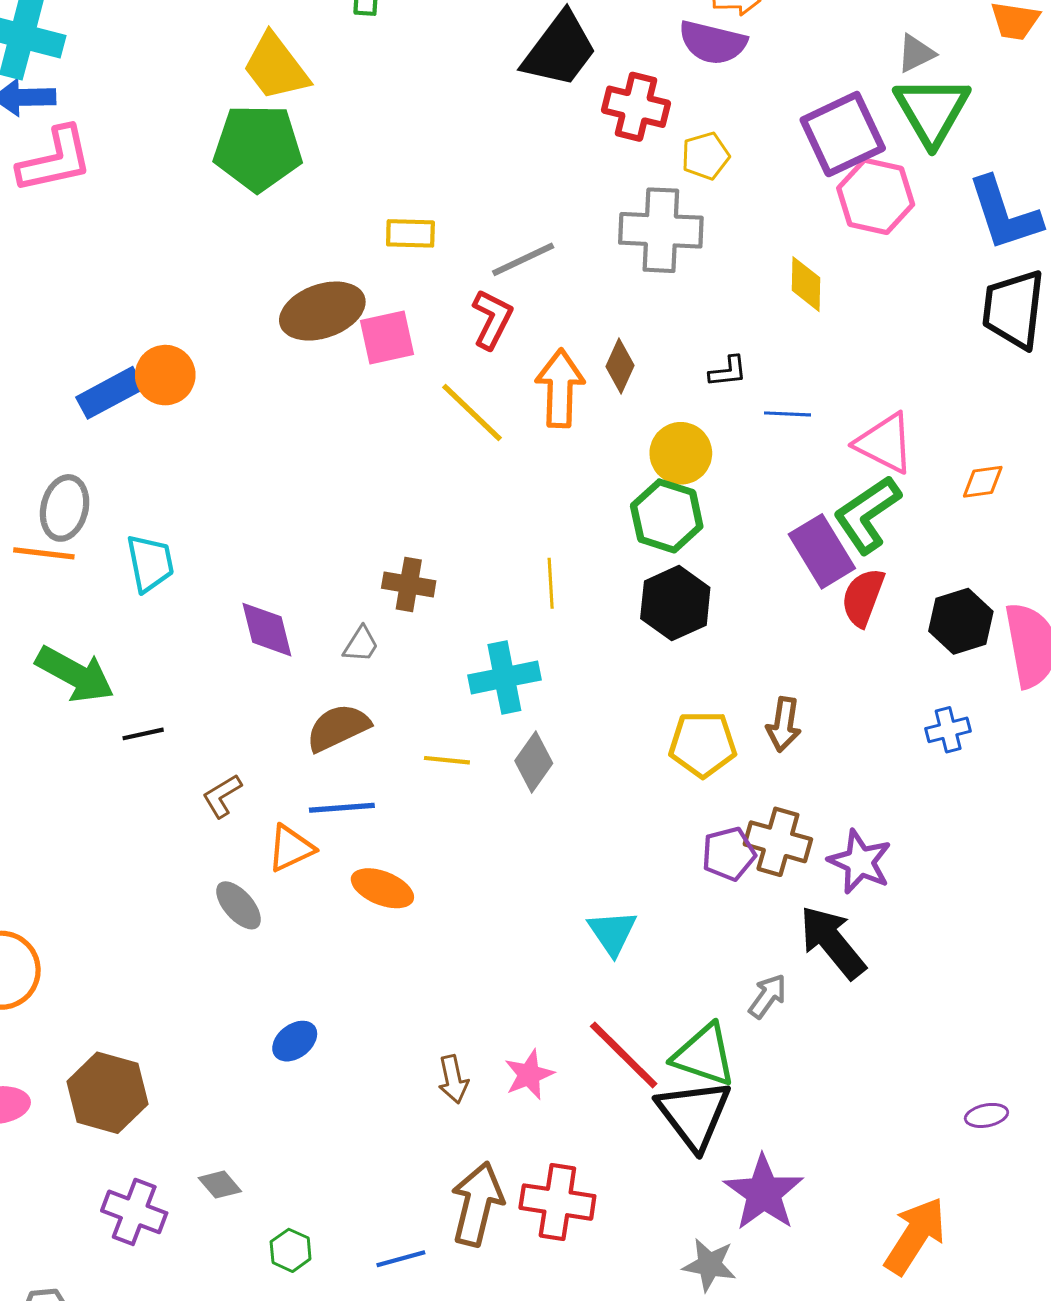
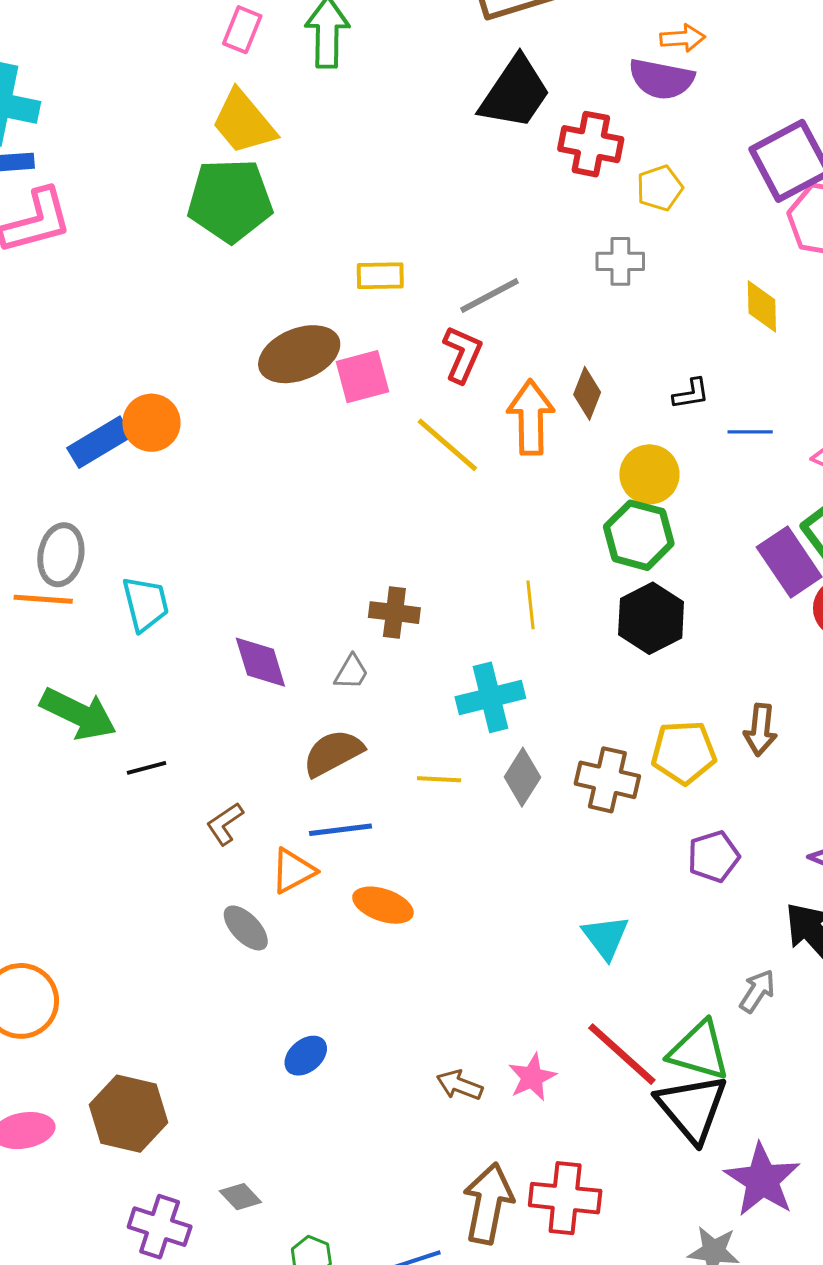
gray cross: (661, 230) -> (620, 261), size x0.6
brown cross: (778, 842) -> (607, 780), moved
brown arrow: (453, 1079) -> (459, 1085), turned 126

